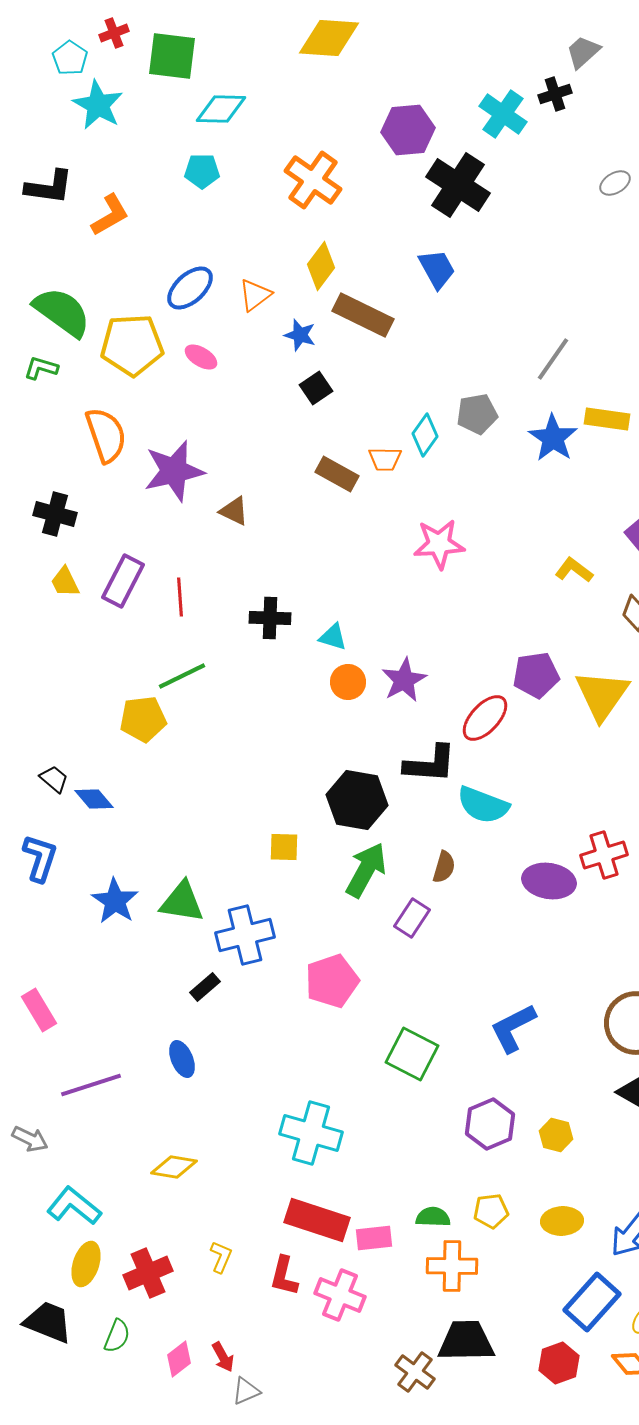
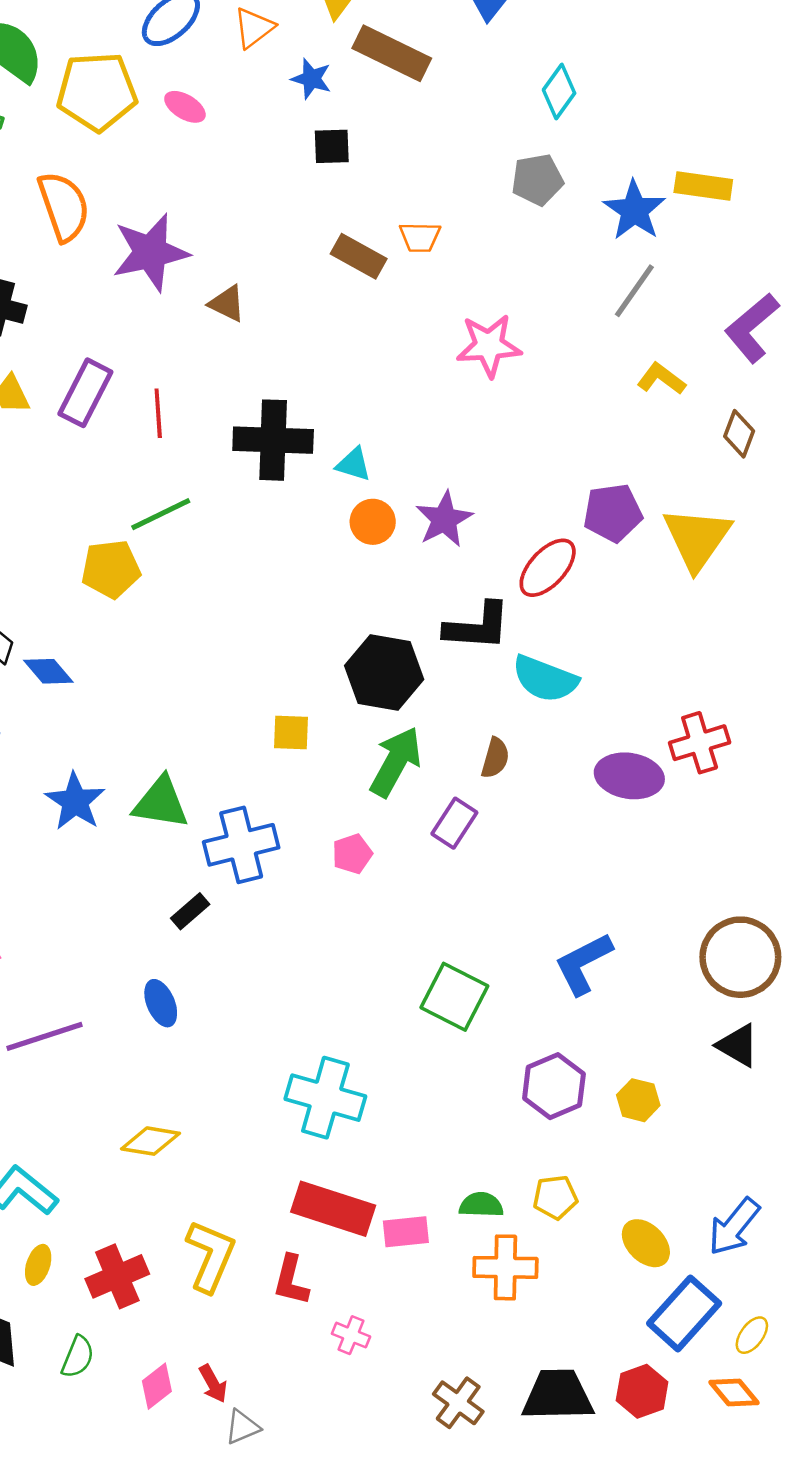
gray line: (553, 359) -> (634, 291), moved
black square: (316, 388) -> (332, 146), turned 32
cyan diamond: (425, 435) -> (559, 92), moved
black cross: (270, 618) -> (273, 440), size x1.5
pink pentagon: (332, 981) -> (352, 854), moved, size x0.6
yellow ellipse: (562, 1221) -> (646, 1243), moved, turned 48
yellow L-shape: (221, 1257) -> (211, 1256), size x1.8
yellow ellipse: (86, 1264) -> (38, 1265), size x0.7
pink cross: (340, 1295) -> (351, 1335), moved, size x0.6
black trapezoid: (466, 1341) -> (558, 1395), moved

